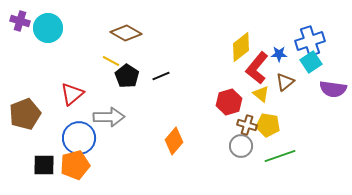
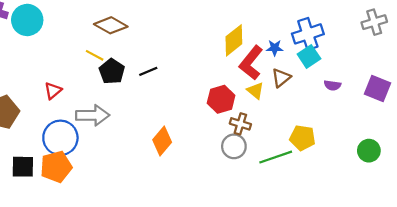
purple semicircle: (333, 89) -> (332, 85), size x0.6
red triangle: (72, 94) -> (53, 91), size x0.7
yellow pentagon: (268, 125) -> (302, 138), moved

